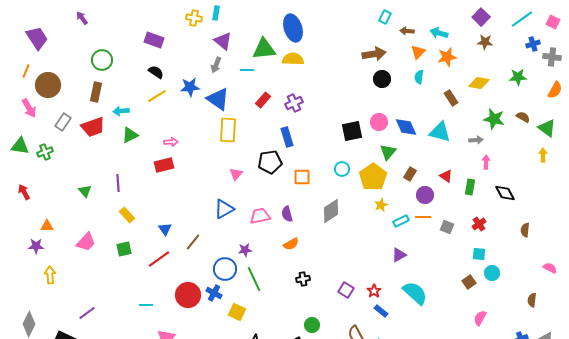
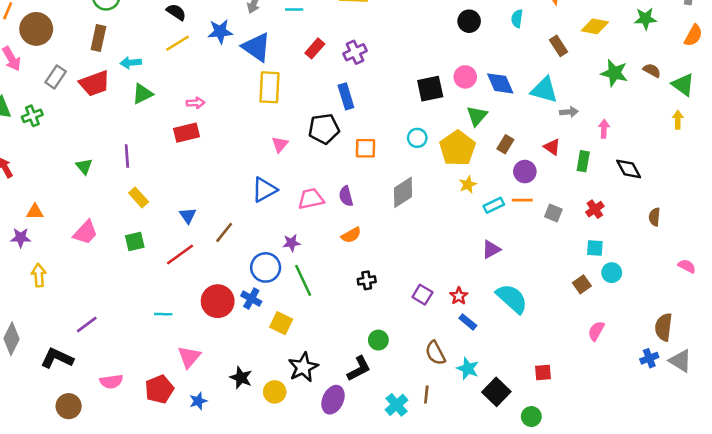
gray arrow: (476, 140) -> (569, 112), moved
brown semicircle: (532, 300) -> (664, 327), moved, size x1.5

